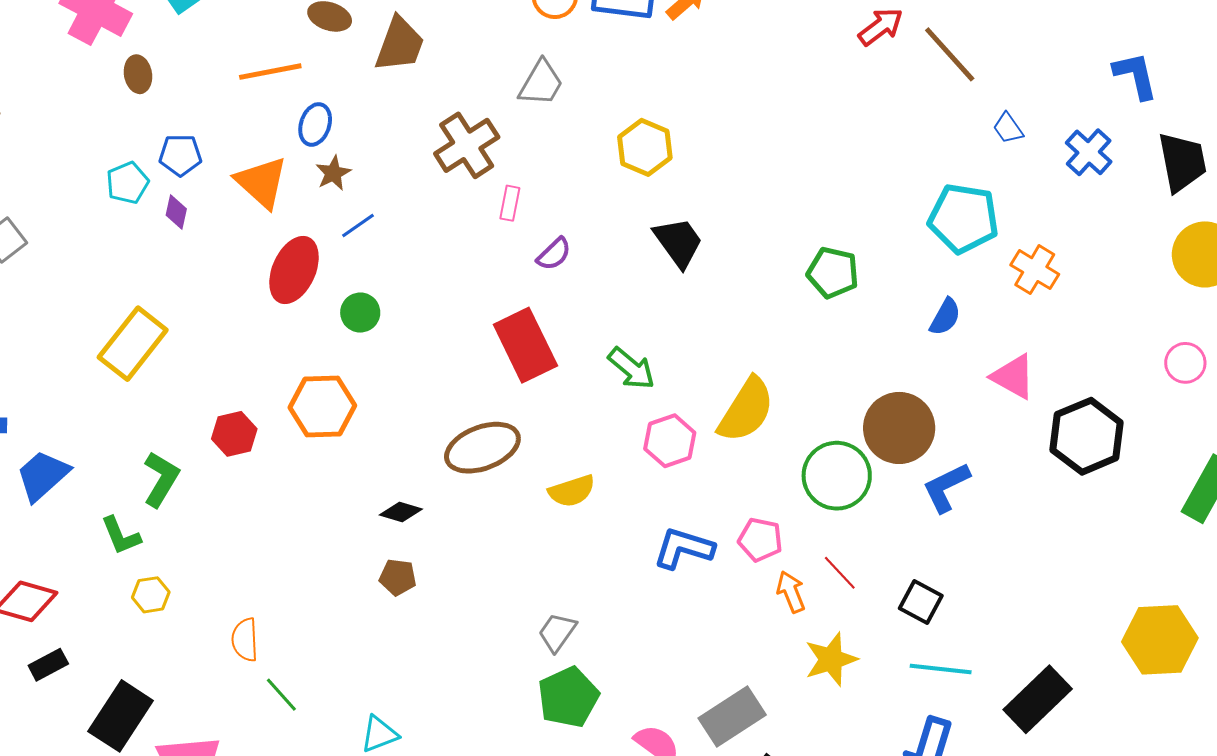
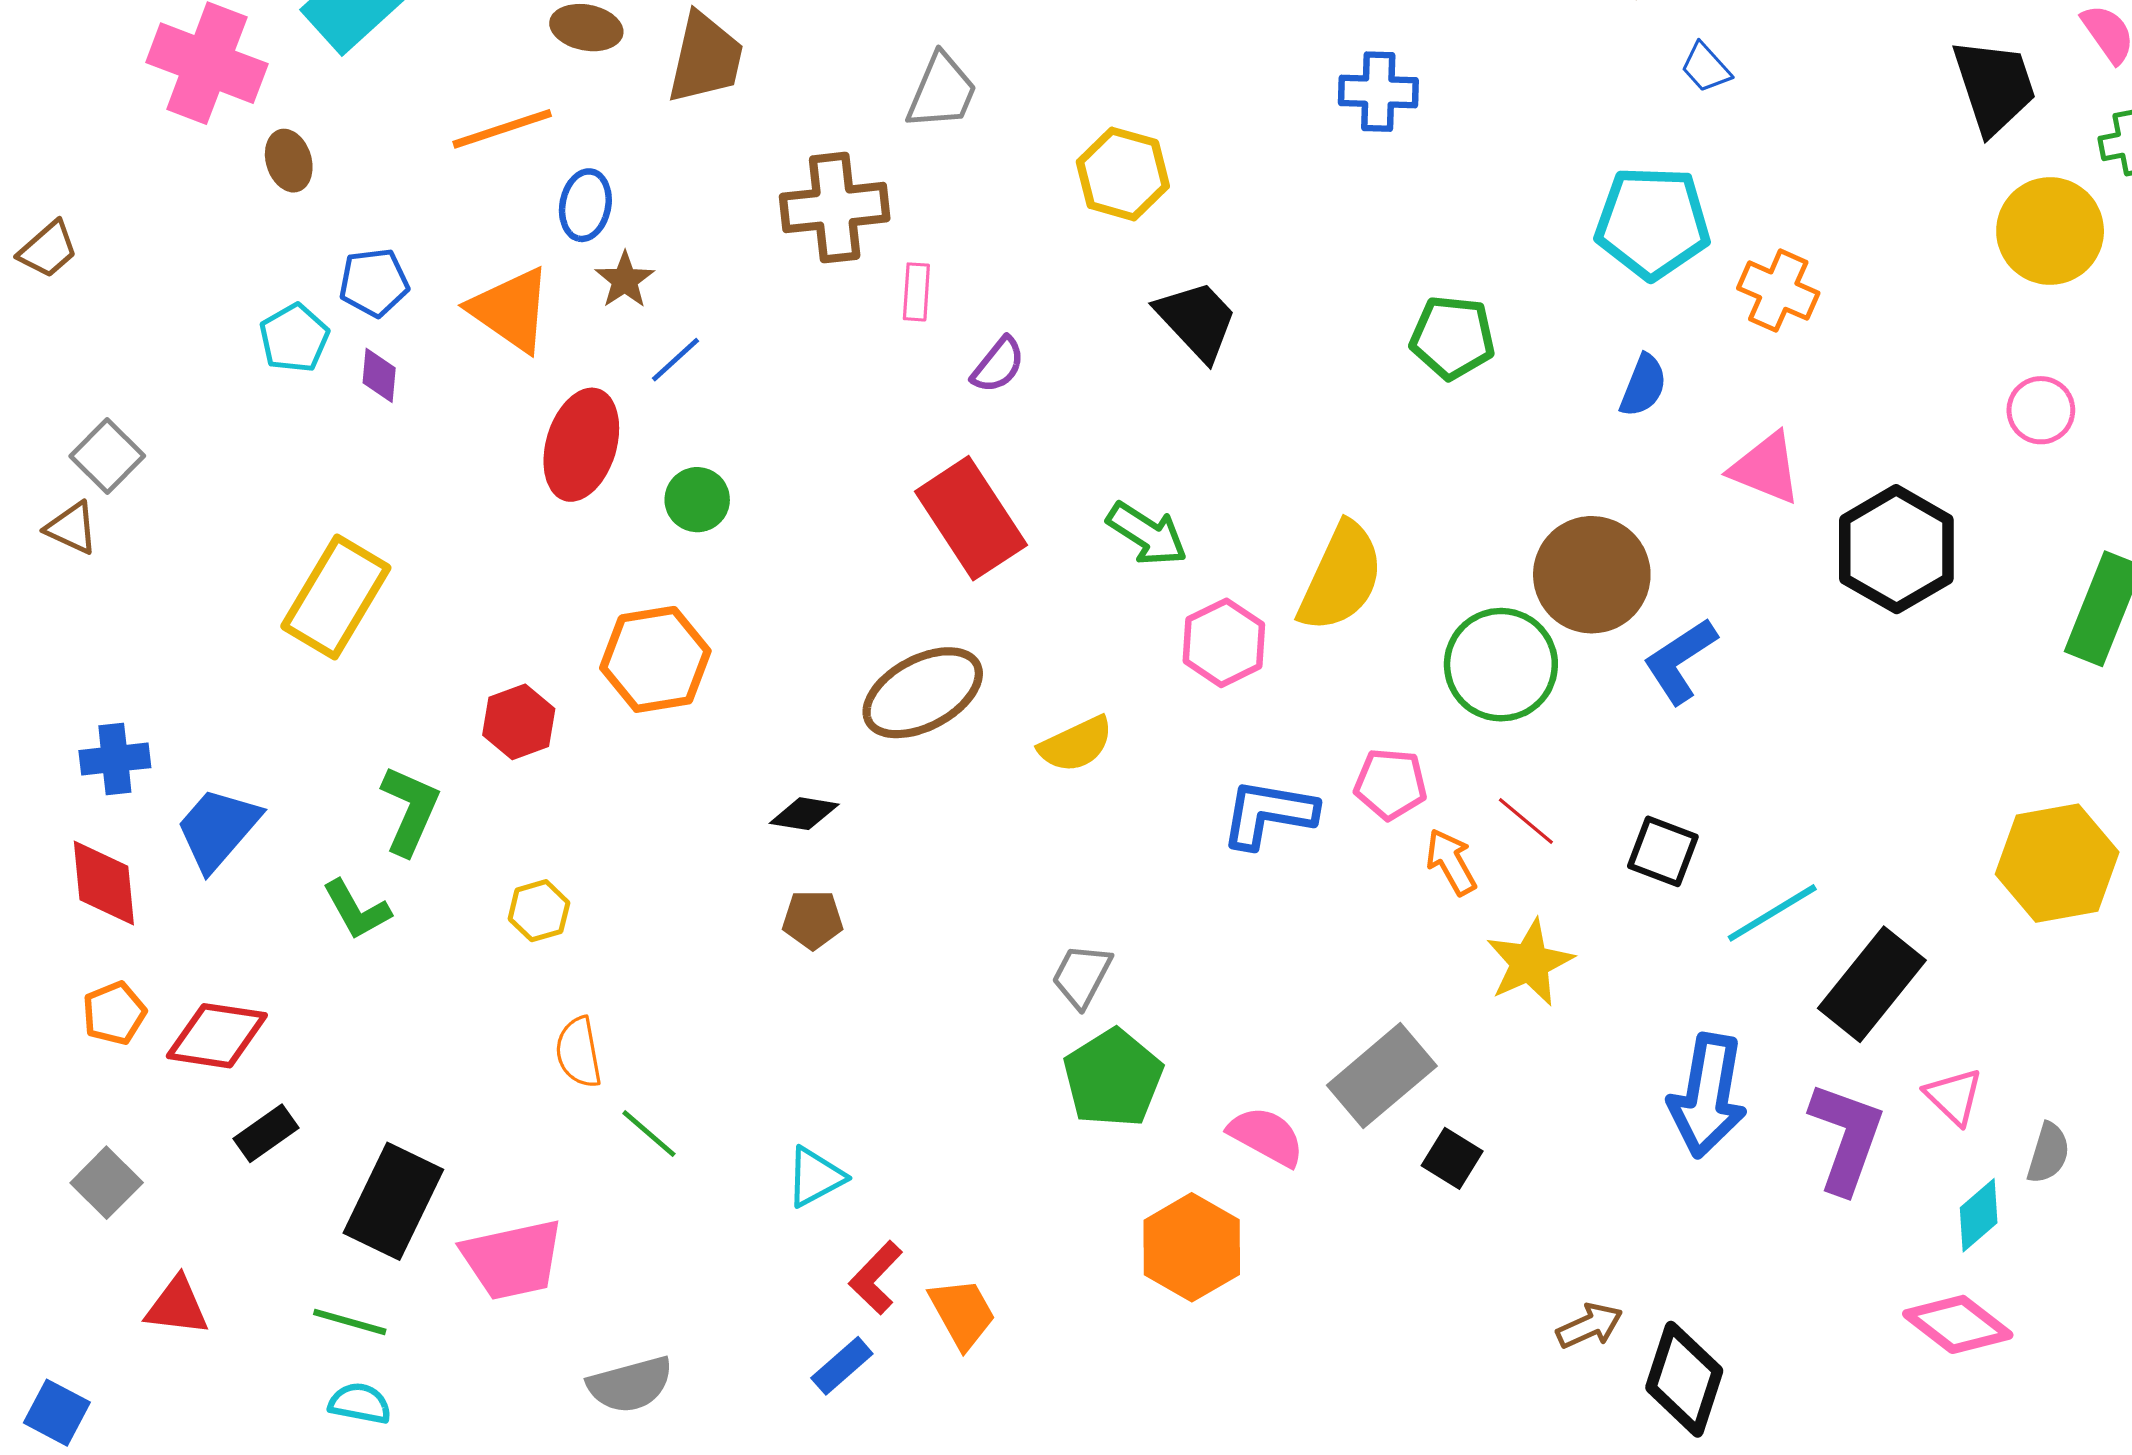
brown cross: (467, 145) -> (835, 208), turned 34
blue cross: (1089, 152) -> (1378, 92), moved, turned -33
yellow hexagon: (151, 595) -> (539, 911), moved
cyan line: (941, 669) -> (1772, 913), moved, turned -30

